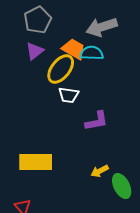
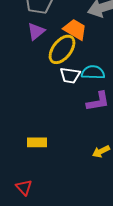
cyan semicircle: (92, 53) -> (93, 72), moved
yellow rectangle: (36, 162) -> (37, 142), size x0.6

